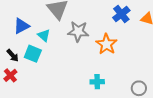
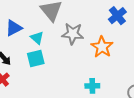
cyan square: (33, 54) -> (36, 58), moved, turned -36

